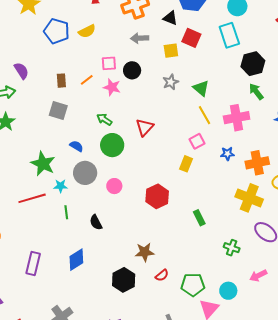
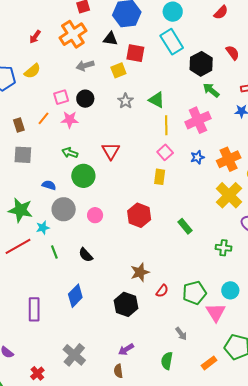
yellow line: (205, 115) -> (166, 125), turned 42
yellow cross: (249, 198) -> (229, 195), turned 36

